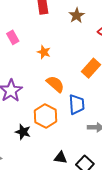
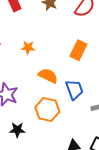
black star: (23, 132) -> (17, 130), moved

